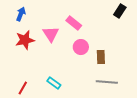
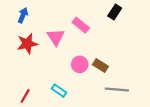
black rectangle: (120, 11) -> (115, 12), moved
pink circle: (81, 47) -> (80, 64), moved
brown rectangle: (101, 57) -> (100, 66), moved, turned -56

